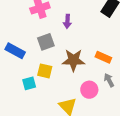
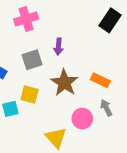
purple arrow: (67, 21) -> (58, 47), moved
brown star: (73, 60) -> (64, 83), turned 30

